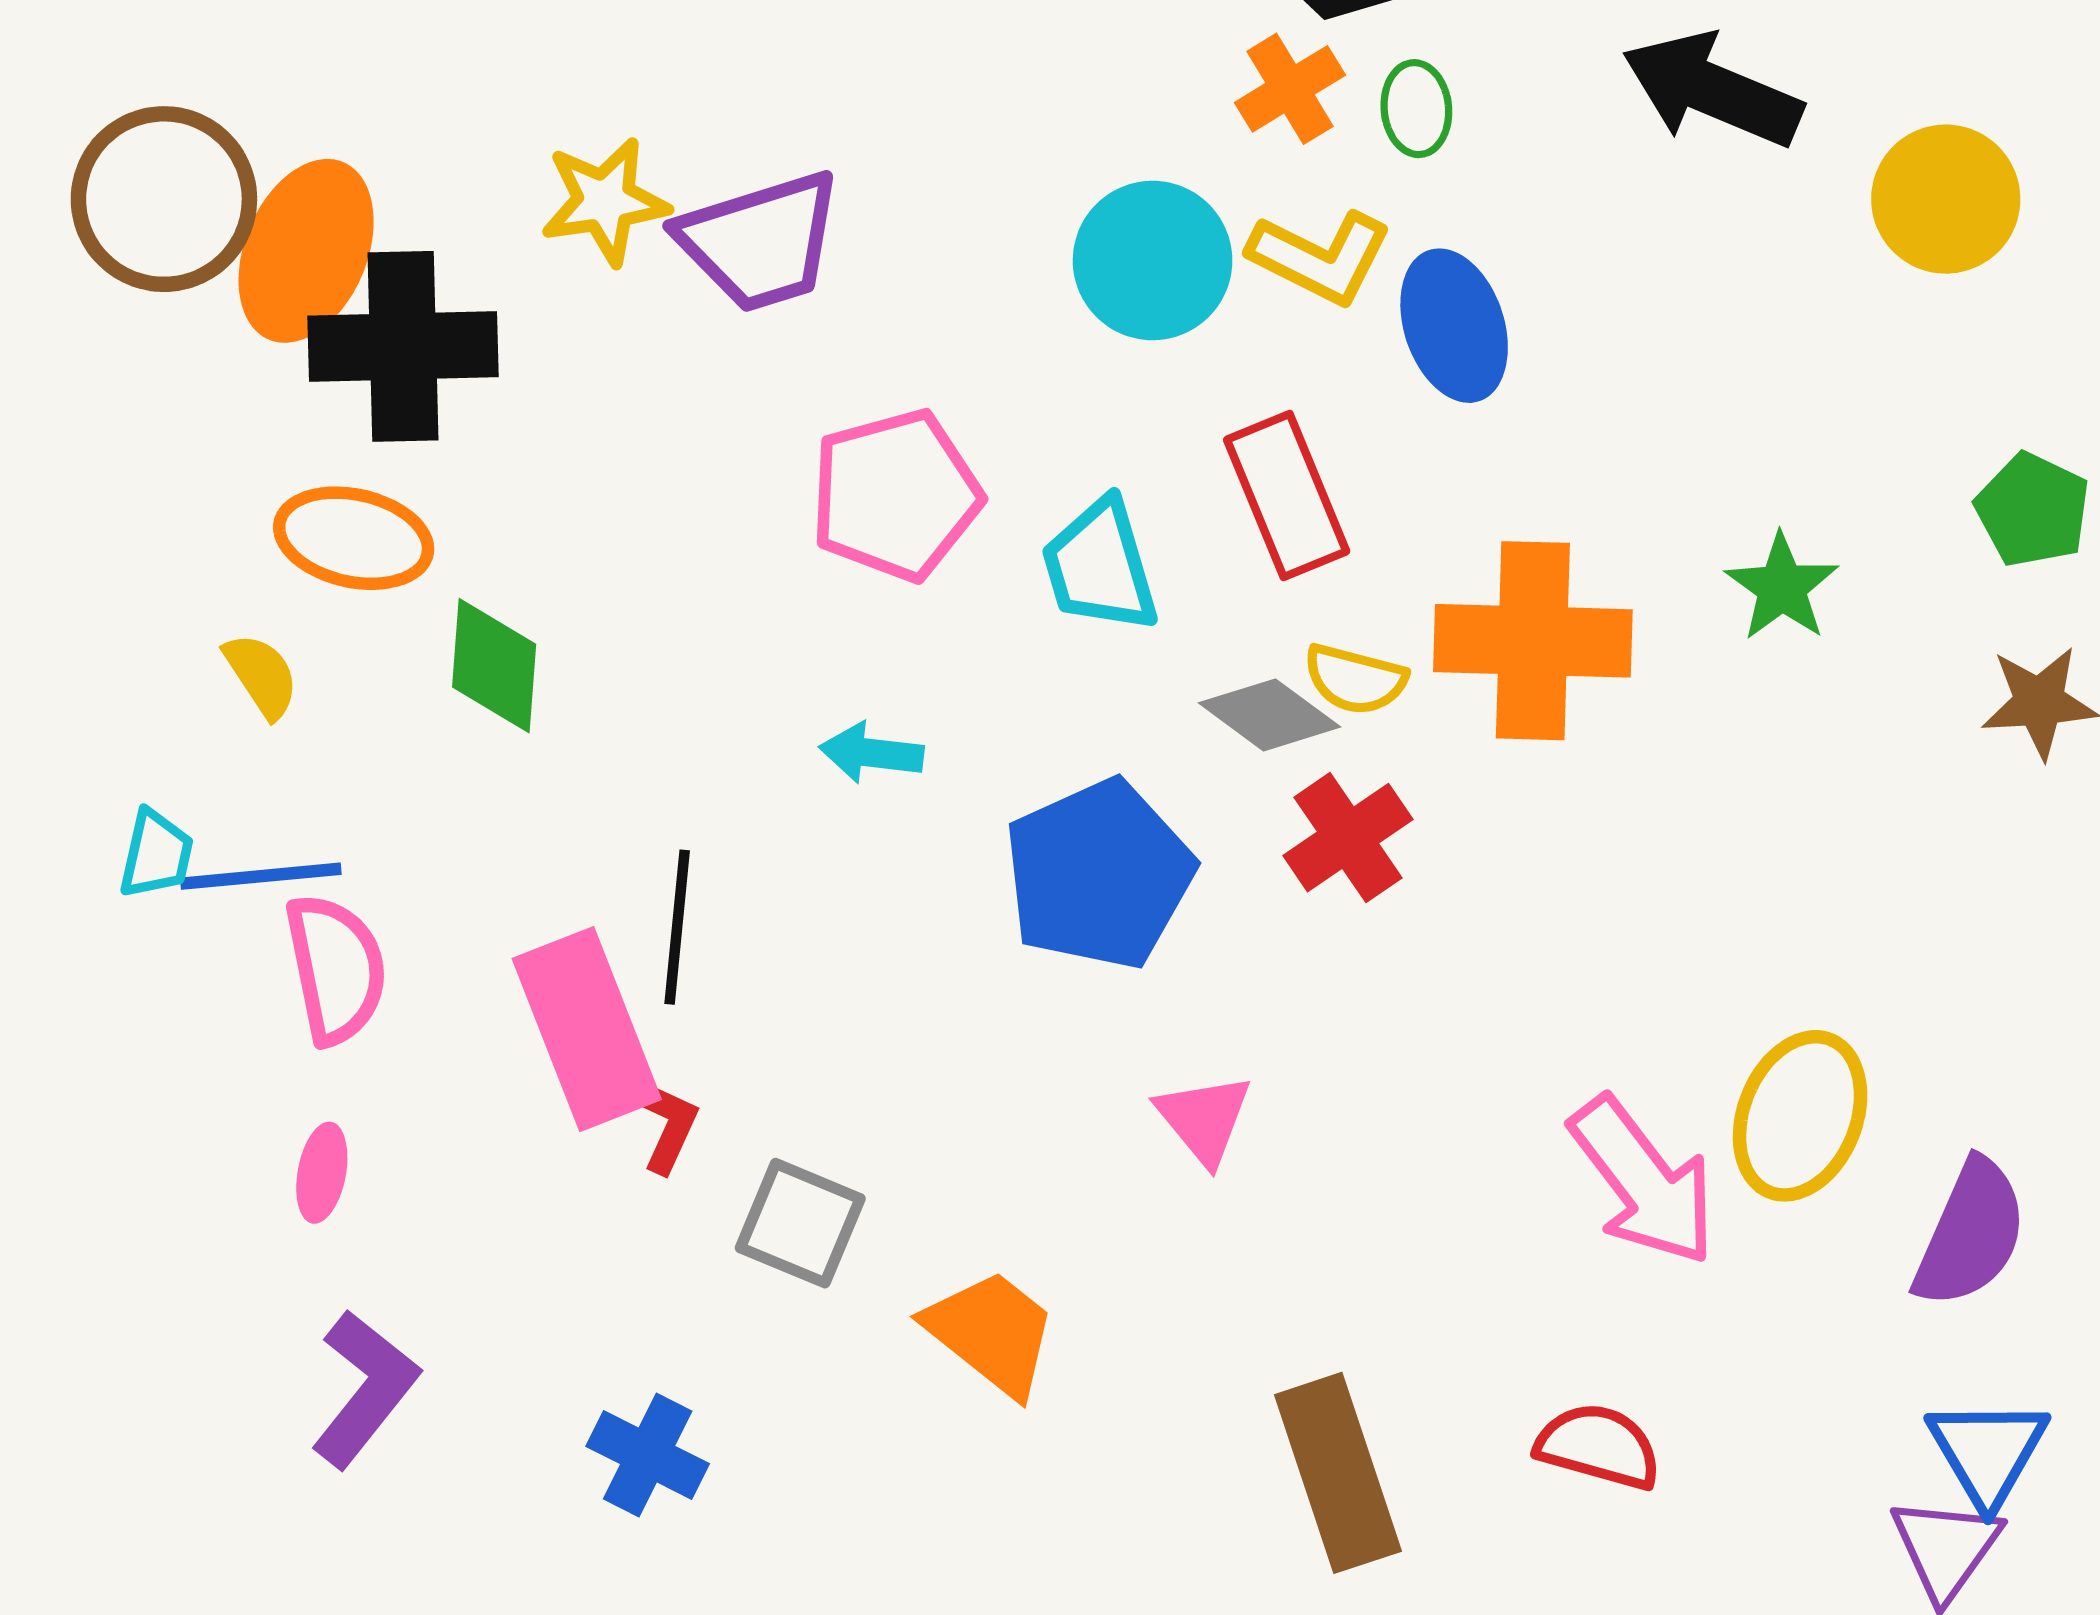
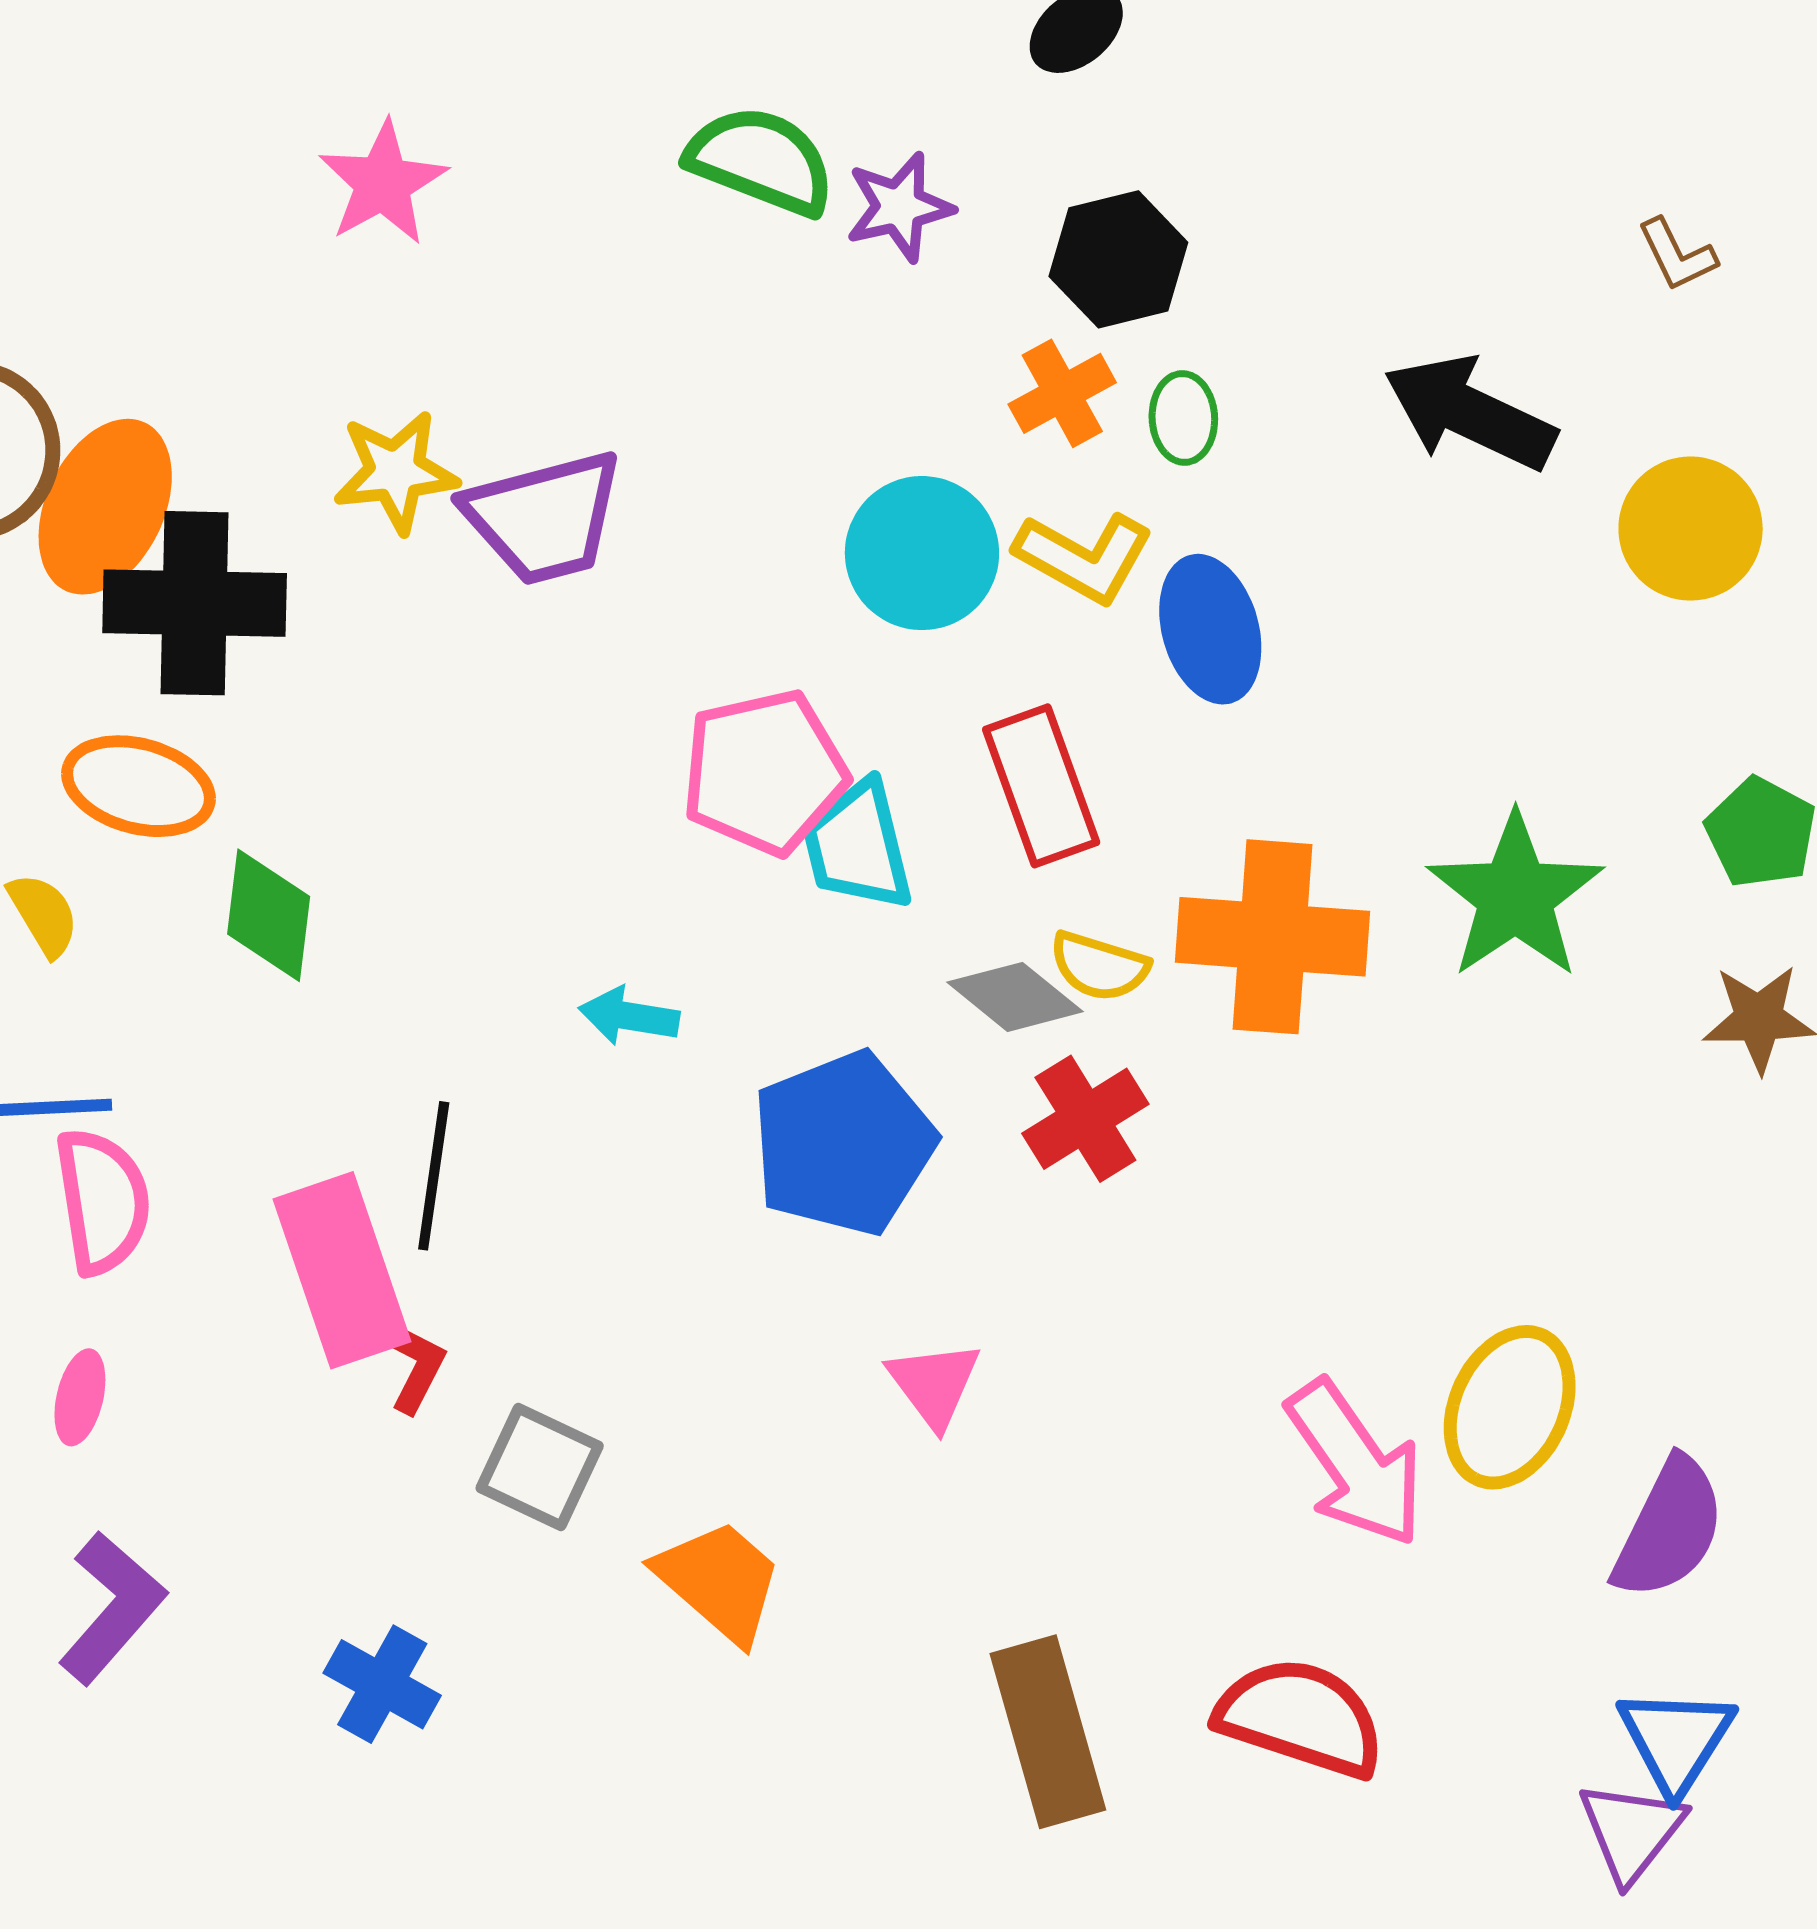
pink pentagon: (895, 495) -> (764, 772), moved
green star: (1782, 587) -> (1515, 896), size x1.6
red semicircle: (1599, 1446) -> (1301, 1717), size x1.4

